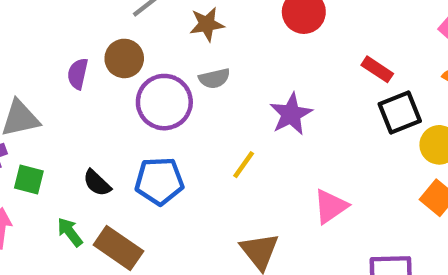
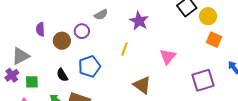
brown circle: (124, 58) -> (62, 41), moved
purple circle: (164, 102) -> (82, 31), size x0.6
black semicircle: (97, 183) -> (62, 75), turned 32

